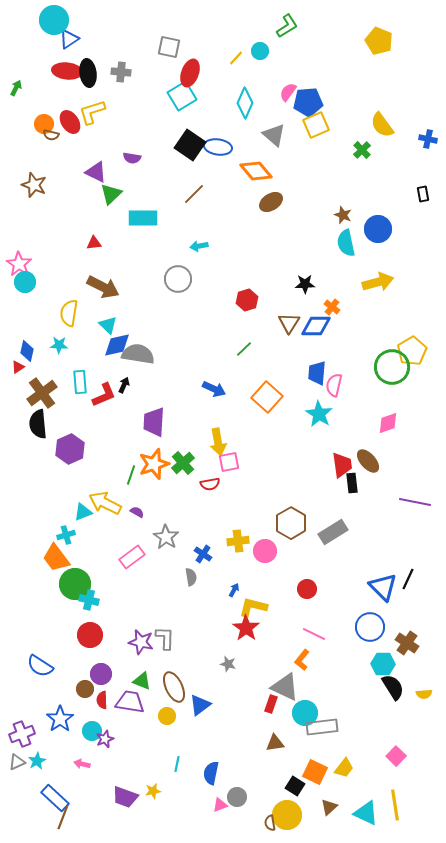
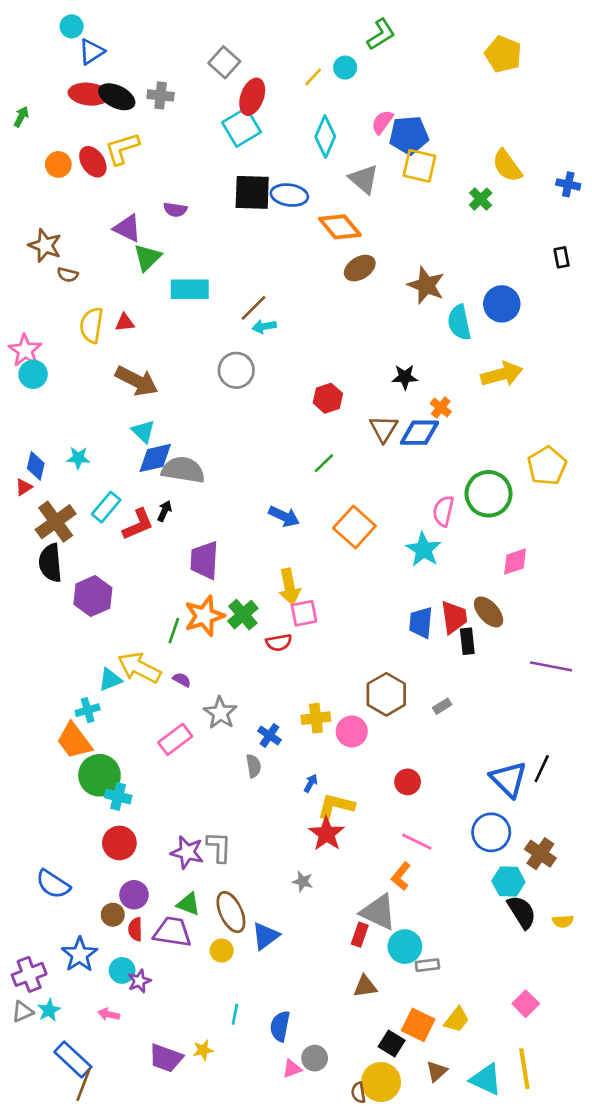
cyan circle: (54, 20) -> (72, 26), size x0.6
gray square: (169, 47) -> (224, 62), turned 30
black ellipse: (88, 73) -> (117, 97), turned -56
yellow square: (316, 125) -> (419, 166), turned 36
brown semicircle: (51, 135) -> (68, 275), moved
black square: (190, 145) -> (252, 192), turned -32
brown line: (194, 194) -> (254, 308), moved
brown star: (343, 215) -> (426, 285), moved, size x1.6
yellow semicircle: (69, 313) -> (92, 325), moved
green circle: (392, 367) -> (489, 494), moved
blue trapezoid: (317, 373) -> (421, 623), moved
cyan rectangle: (80, 382) -> (106, 507), turned 45
gray rectangle: (333, 532) -> (442, 706), size x0.5
gray rectangle: (322, 727) -> (427, 965), size x0.6

